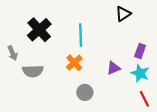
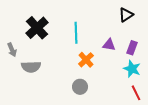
black triangle: (123, 14) -> (126, 15), moved
orange cross: (74, 63) -> (86, 60), moved
purple triangle: (114, 68) -> (109, 45), moved, turned 32

